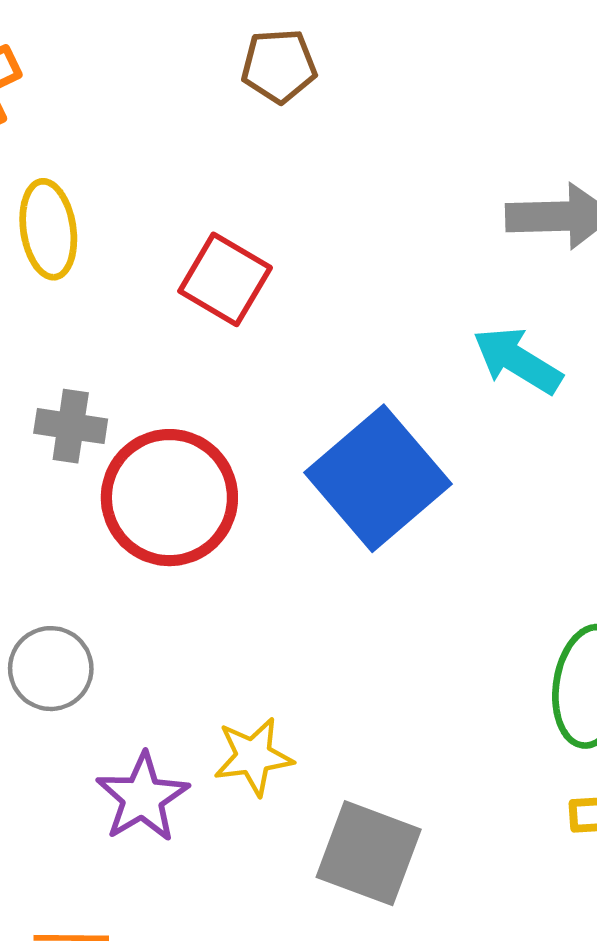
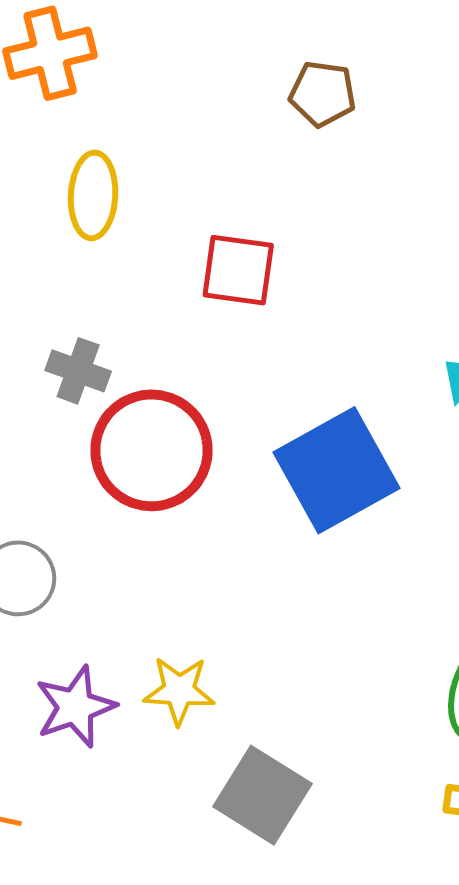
red square: (225, 279) -> (238, 270), turned -34

